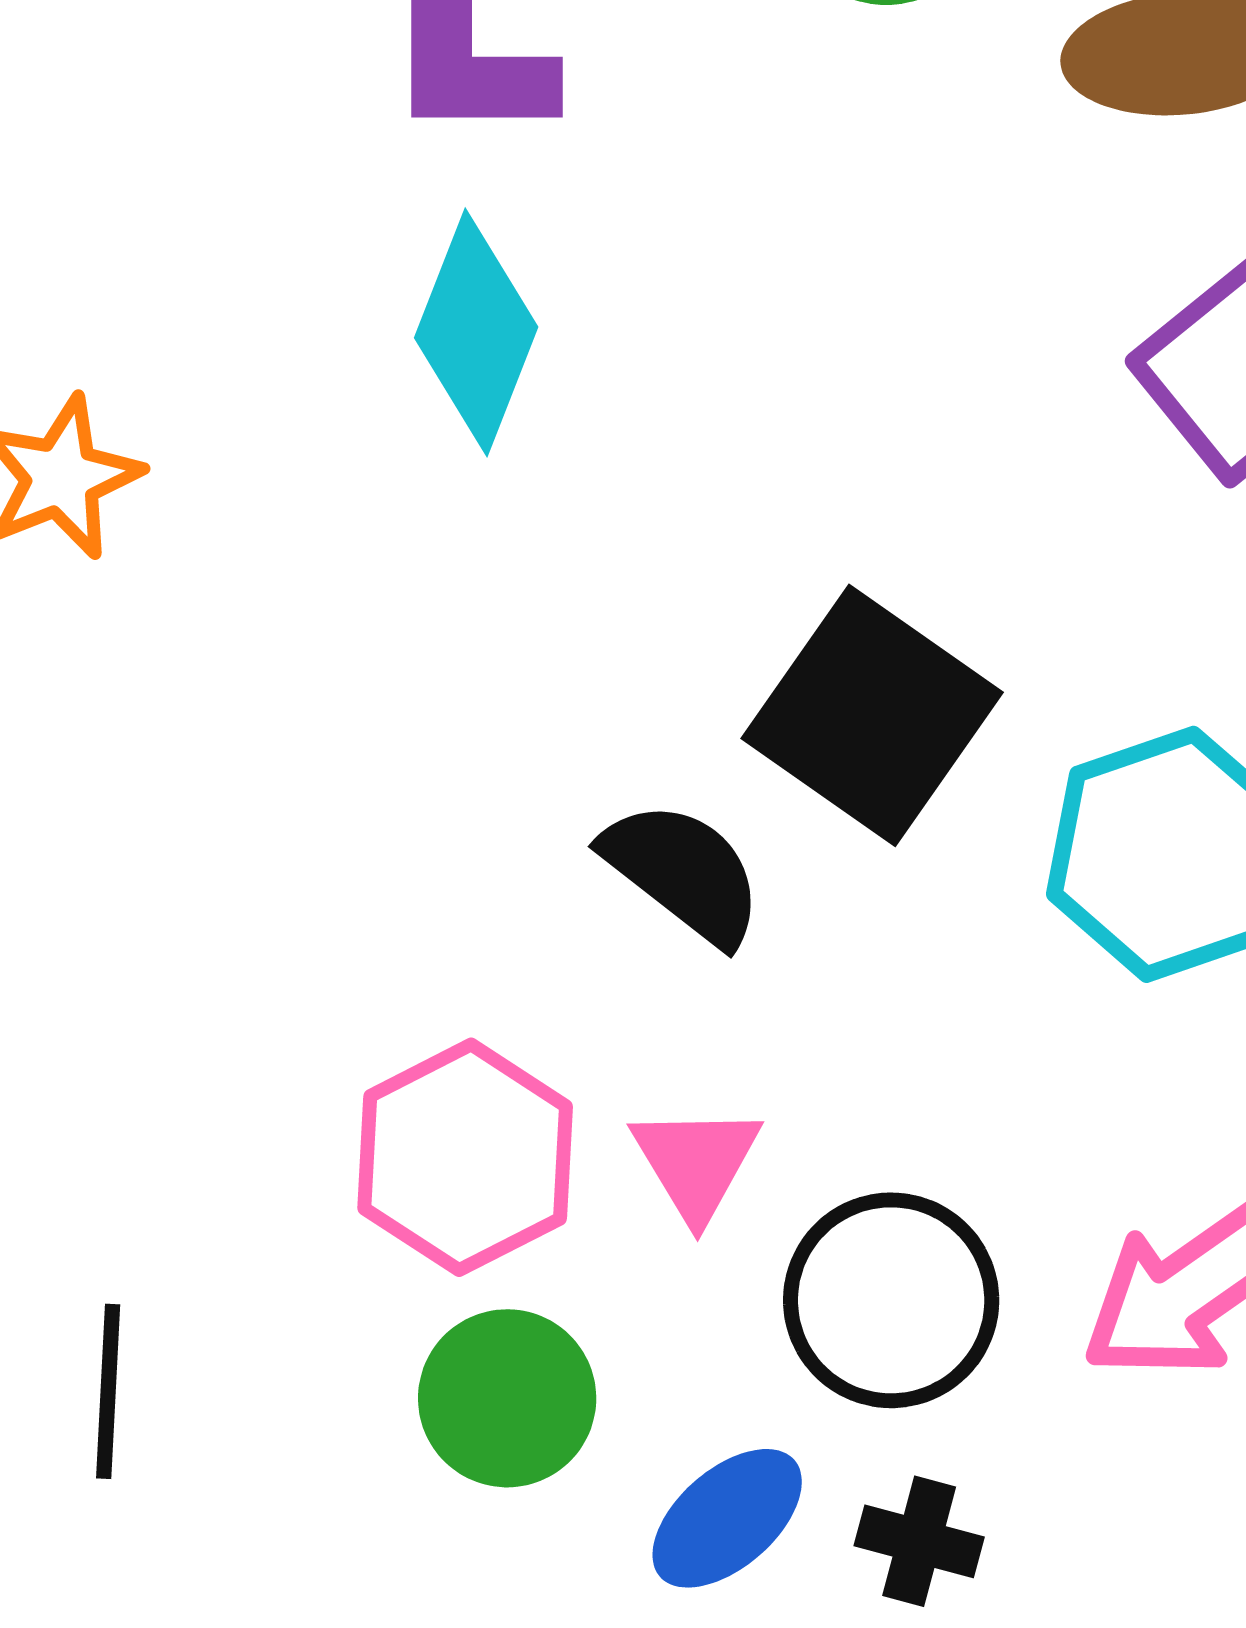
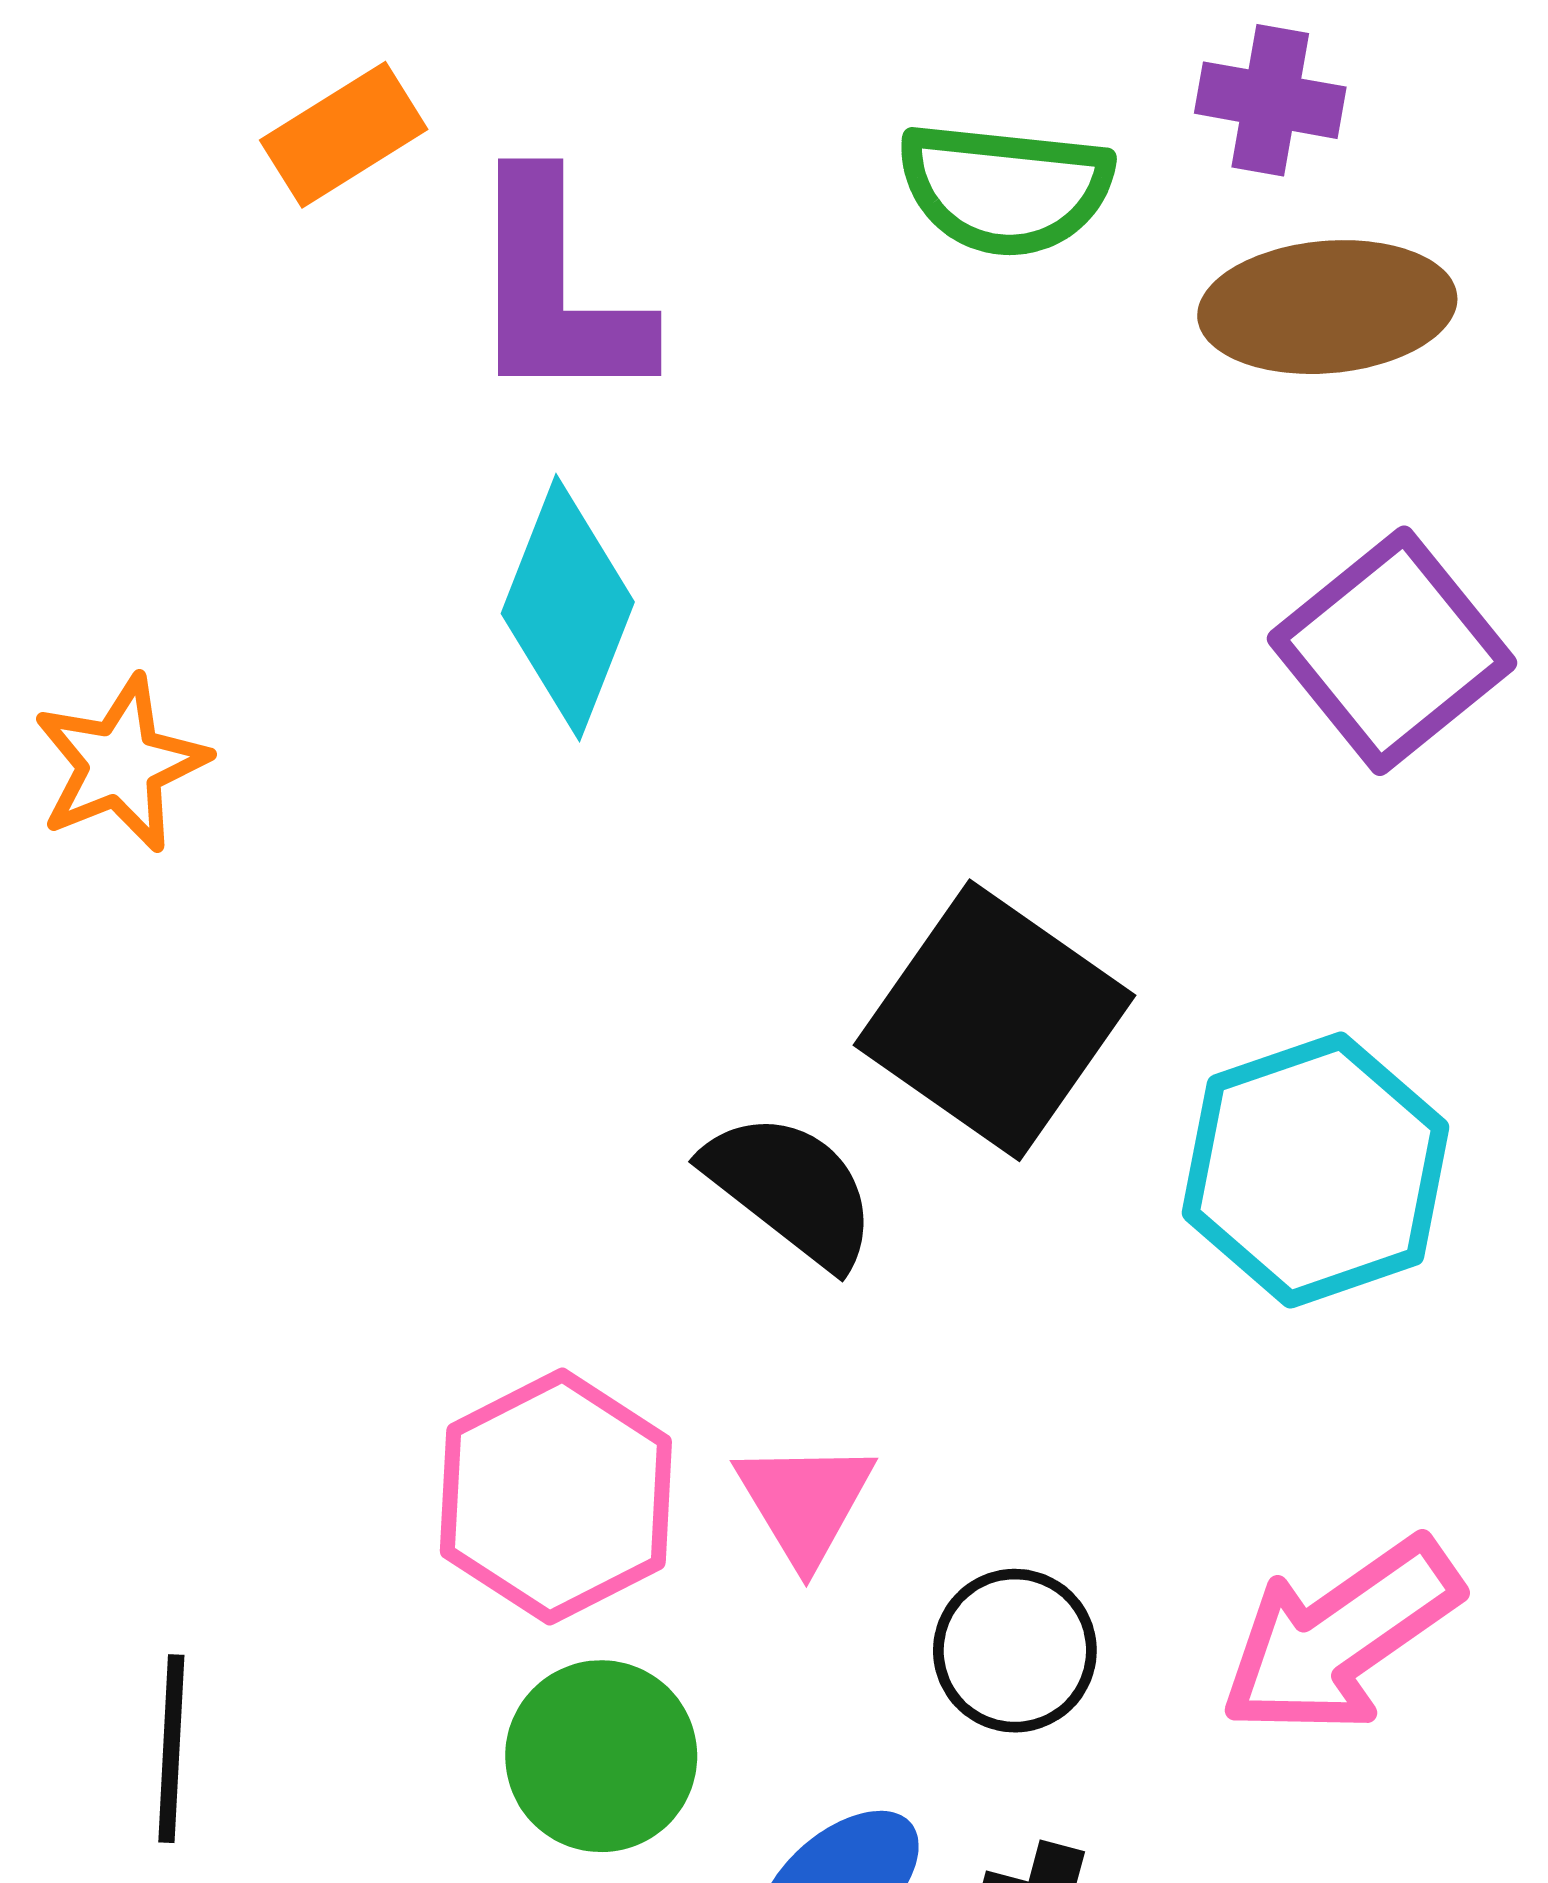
black circle: (891, 1300) -> (1015, 1651), size x0.7

